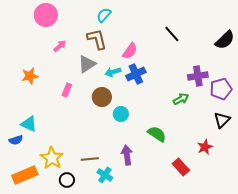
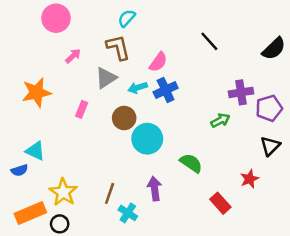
orange star: (30, 76) -> (37, 92), size x1.4
cyan circle: (121, 114) -> (147, 139), size x1.6
brown line: (90, 159) -> (110, 193), turned -66
black circle: (67, 180) -> (60, 224), moved

